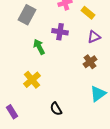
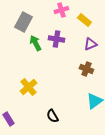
green arrow: (39, 47) -> (35, 43), moved
brown cross: (90, 62) -> (86, 69), turned -32

